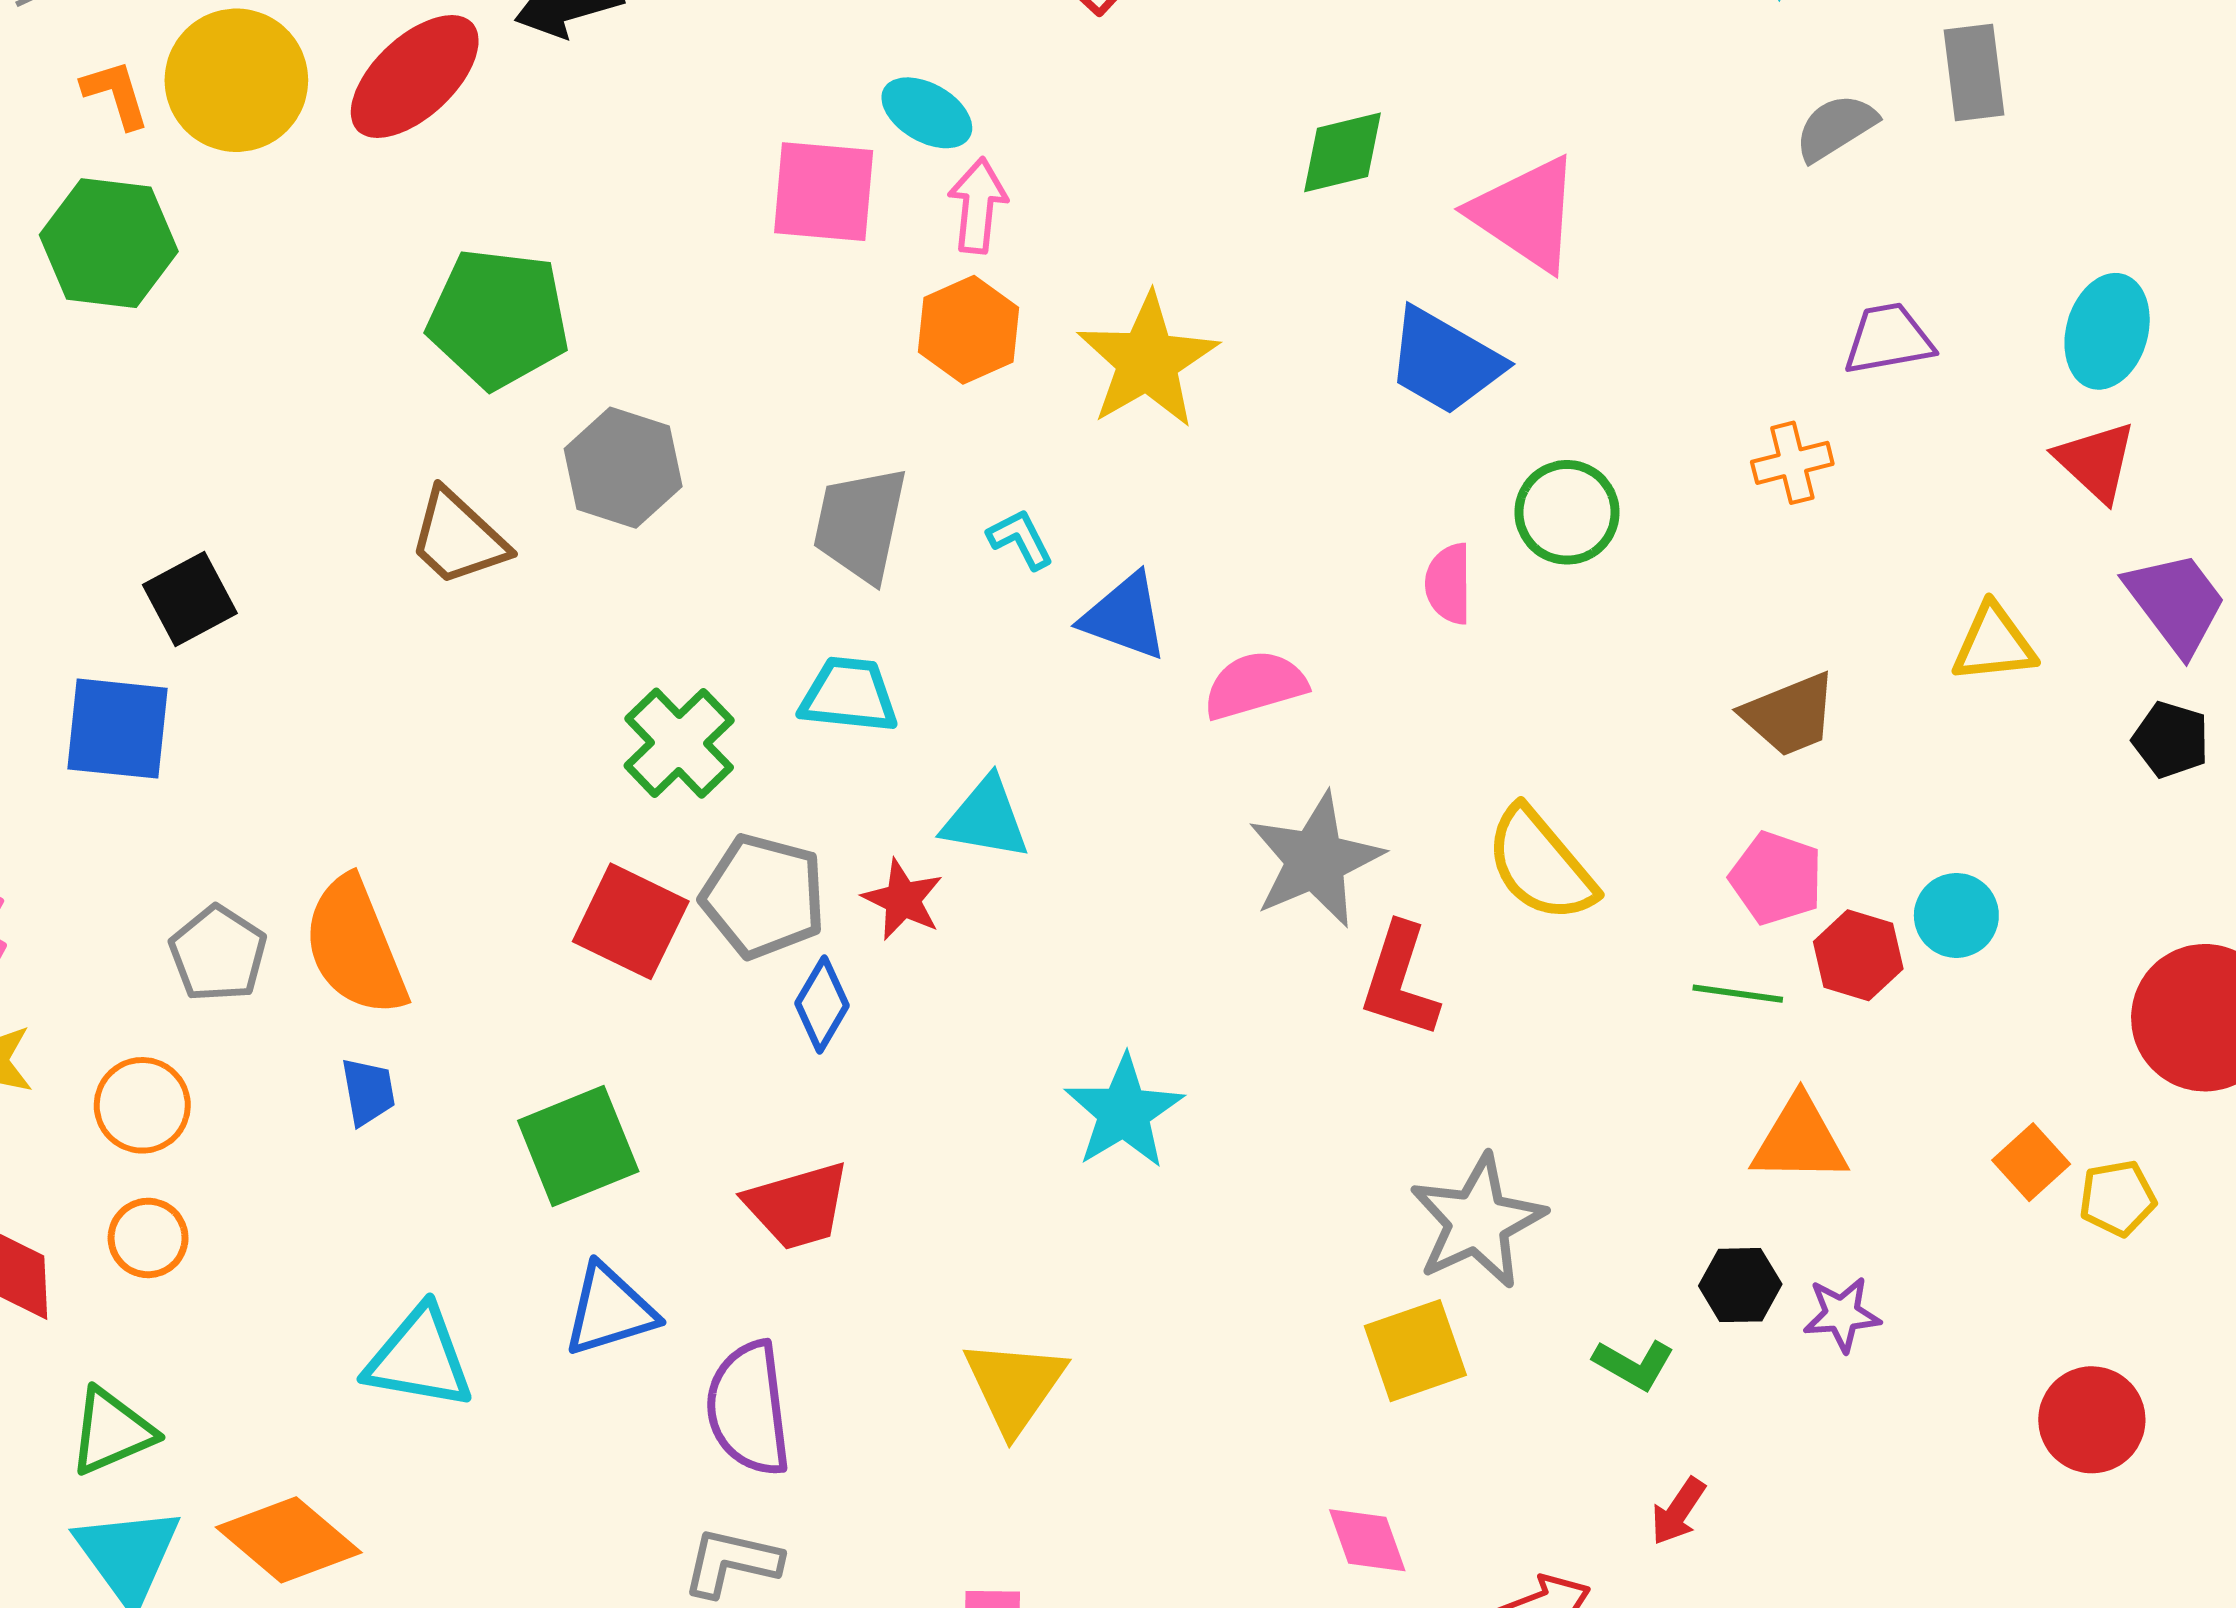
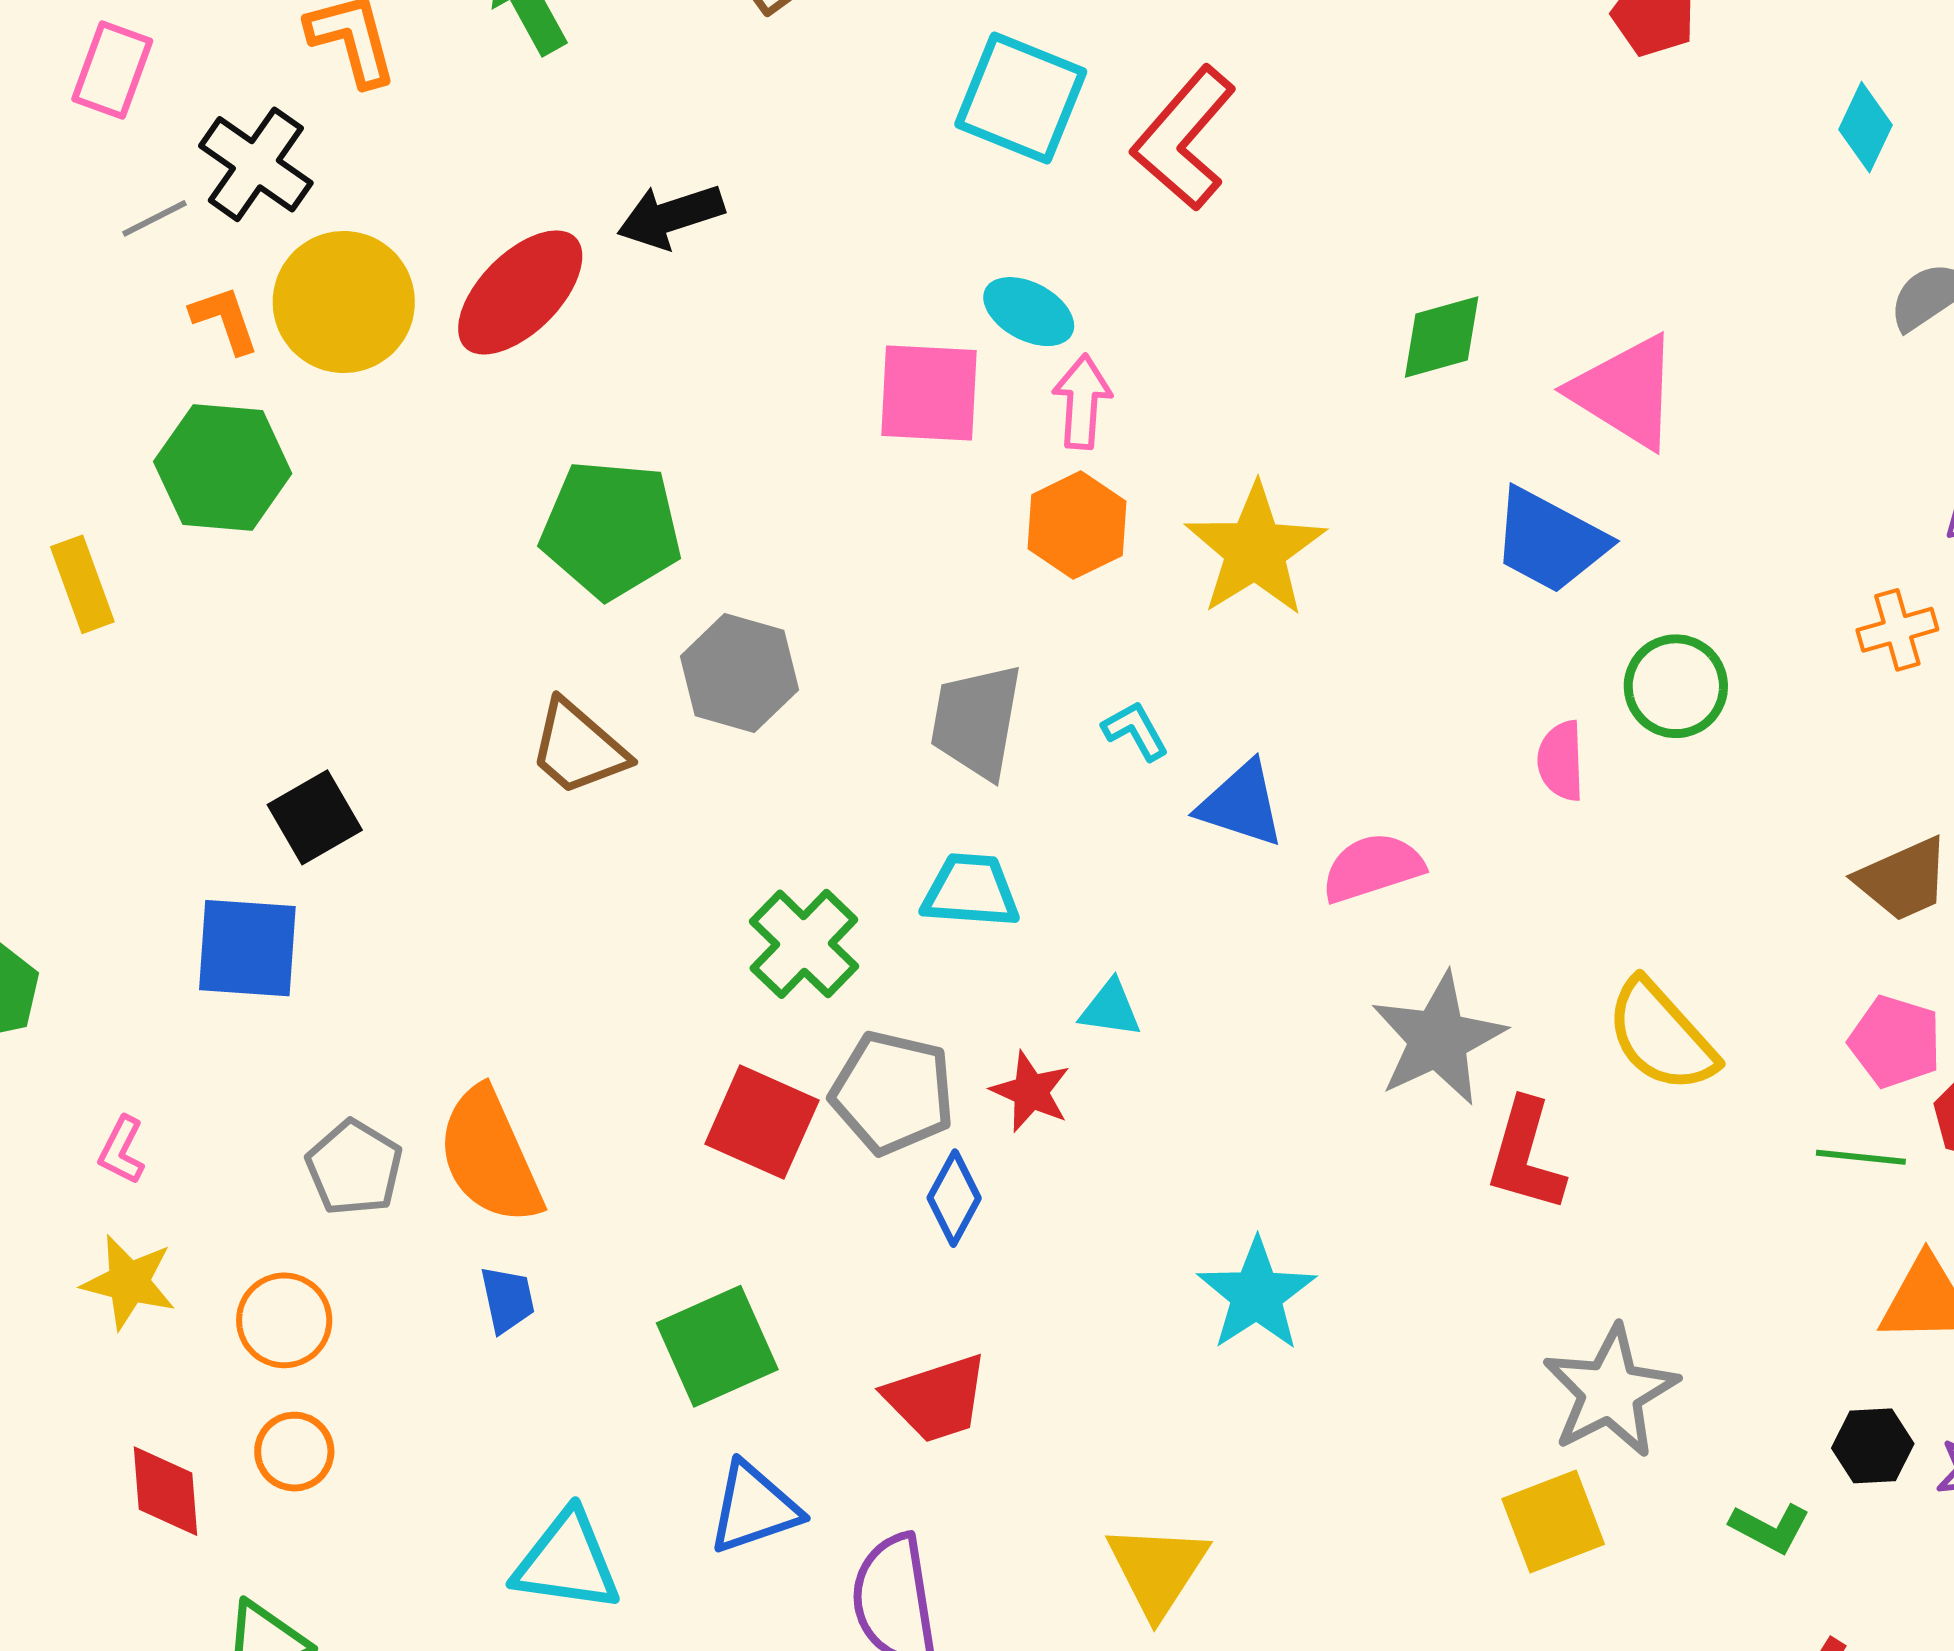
cyan triangle: (986, 819) -> (1110, 1009), size x0.7

